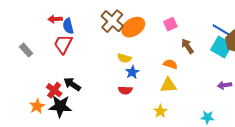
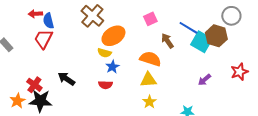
orange ellipse: (133, 27) -> (113, 36), moved
blue line: (221, 30) -> (188, 28), moved
orange semicircle: (170, 64) -> (150, 59), size x1.5
black arrow: (72, 84) -> (66, 79), moved
purple arrow: (224, 85) -> (204, 80), turned -32
yellow star: (160, 111) -> (149, 102), moved

